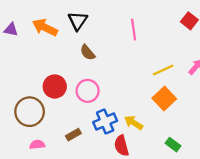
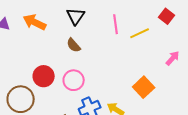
black triangle: (78, 21) -> (76, 16), moved
yellow line: (163, 70) -> (140, 33), moved

